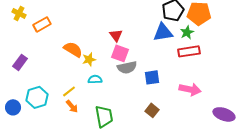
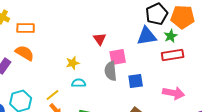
orange rectangle: (42, 24) -> (26, 28), turned 30
orange semicircle: (73, 49) -> (25, 53), moved
pink square: (120, 53) -> (118, 57), moved, turned -30
gray semicircle: (127, 67) -> (111, 71), turned 96

